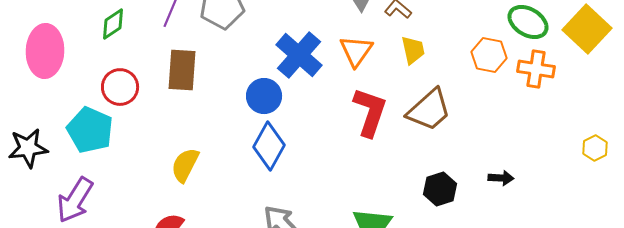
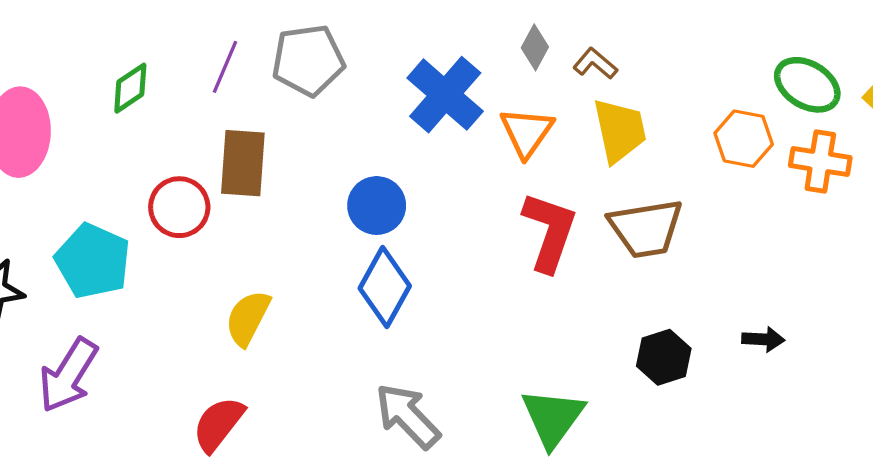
yellow trapezoid: (413, 50) -> (620, 130), size x1.4
blue cross: (299, 55) -> (445, 95), moved
red circle: (120, 87) -> (179, 207), moved
brown trapezoid: (429, 110) -> (646, 228), turned 33

